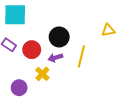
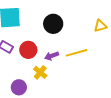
black circle: (59, 37) -> (53, 24), moved
yellow line: (81, 56) -> (76, 53), turned 65

